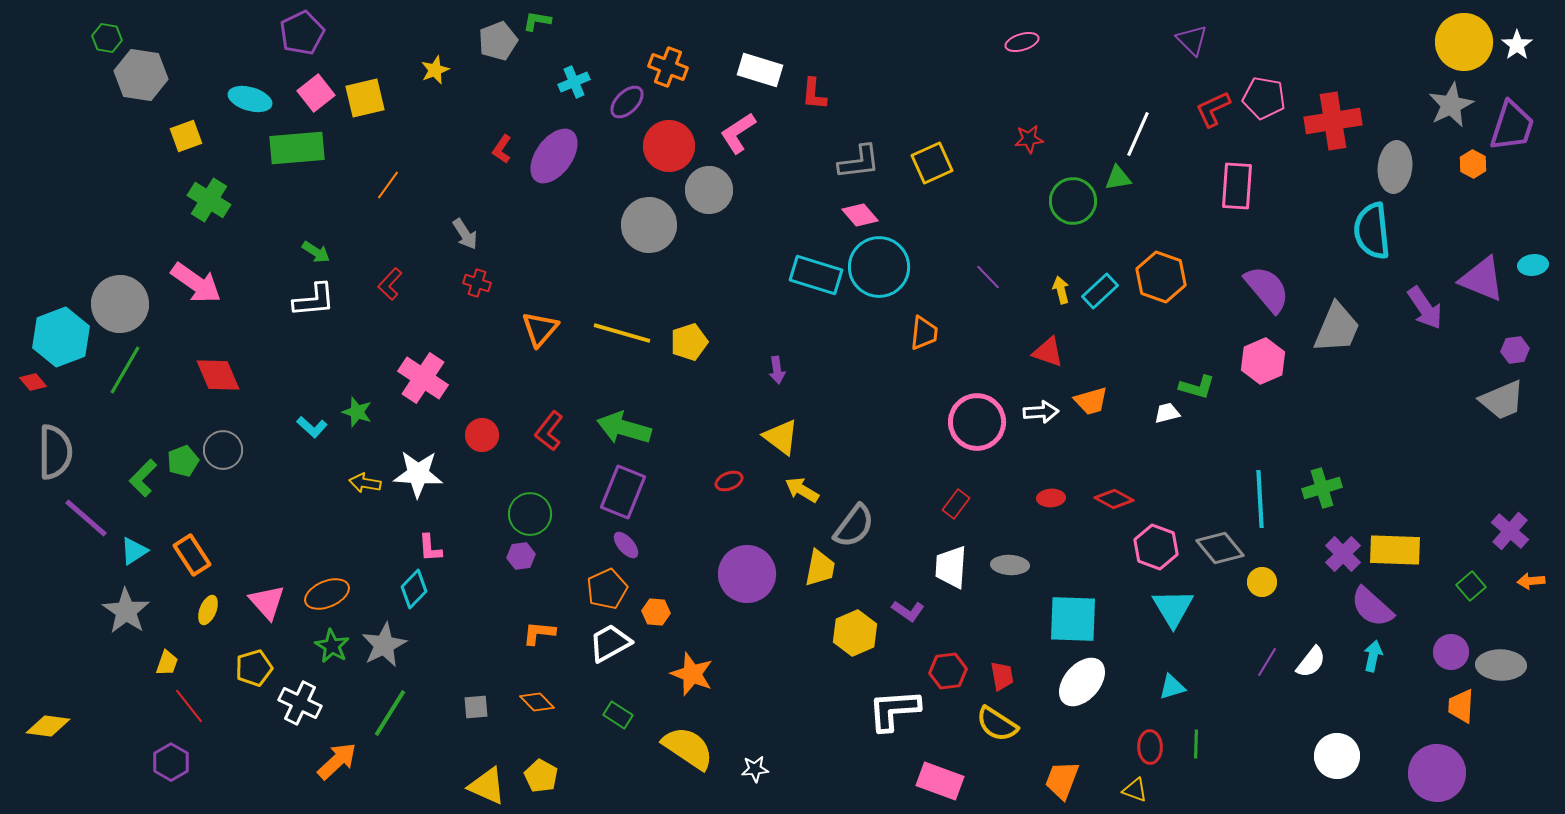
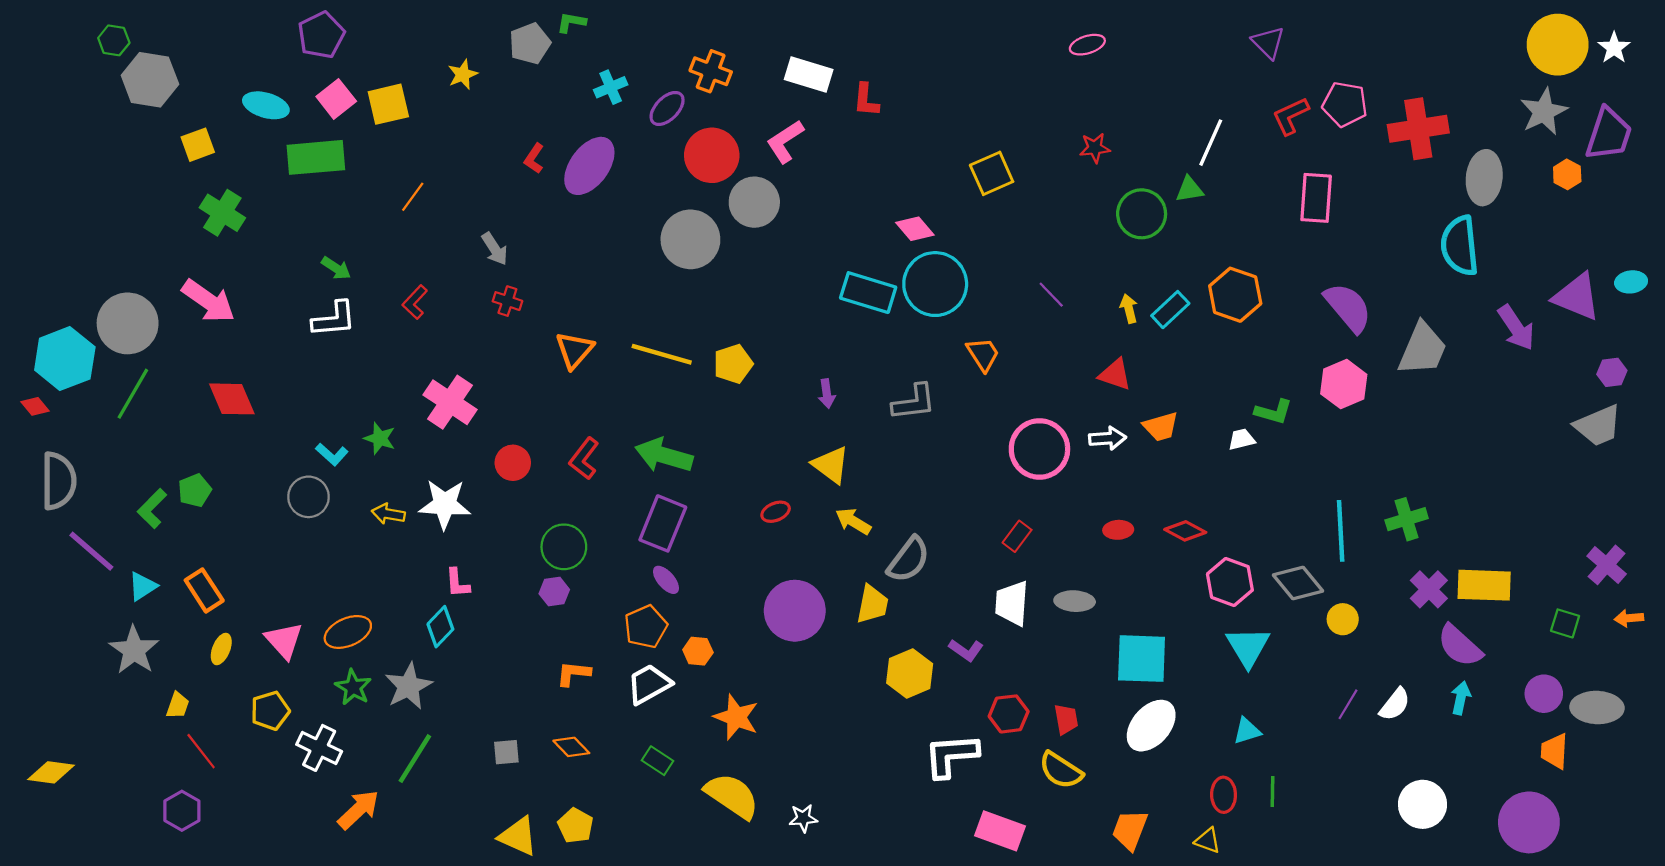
gray L-shape: (859, 162) -> (914, 402), moved
orange trapezoid: (924, 333) -> (983, 354), turned -39
gray circle: (223, 450) -> (308, 497), moved
green square: (1471, 586) -> (1565, 623), turned -32

